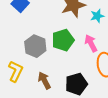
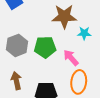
pink arrow: (91, 43) -> (71, 58), turned -30

